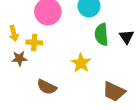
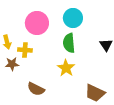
green semicircle: (101, 34) -> (69, 43), moved

